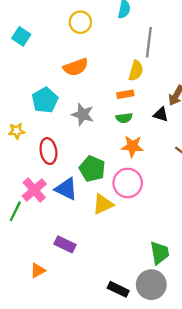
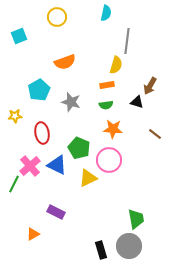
yellow circle: (80, 22) -> (57, 17), moved
cyan square: (21, 36) -> (19, 36), turned 35
black rectangle: (118, 289) -> (101, 250), turned 48

